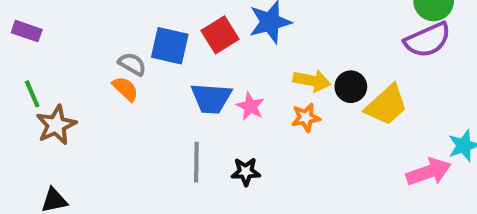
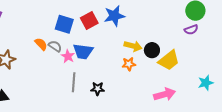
purple semicircle: (428, 40) -> (191, 30), size x0.6
gray semicircle: (132, 64) -> (55, 46), moved
pink star: (250, 106) -> (68, 56), moved
pink arrow: (429, 172) -> (165, 94), moved

